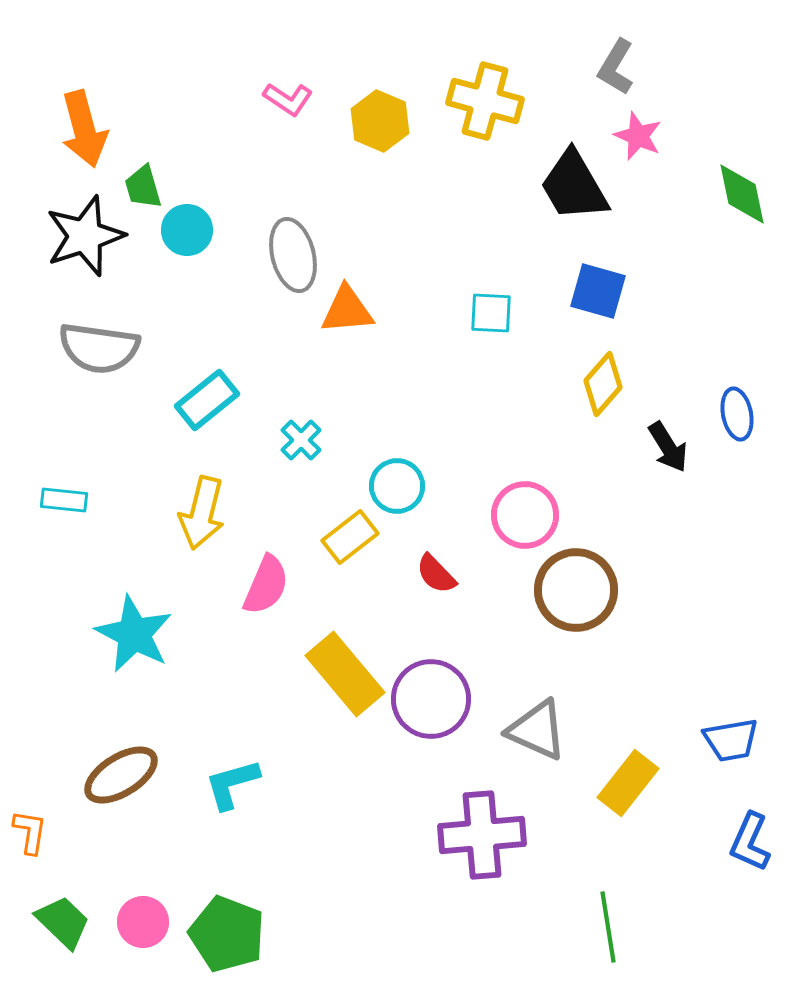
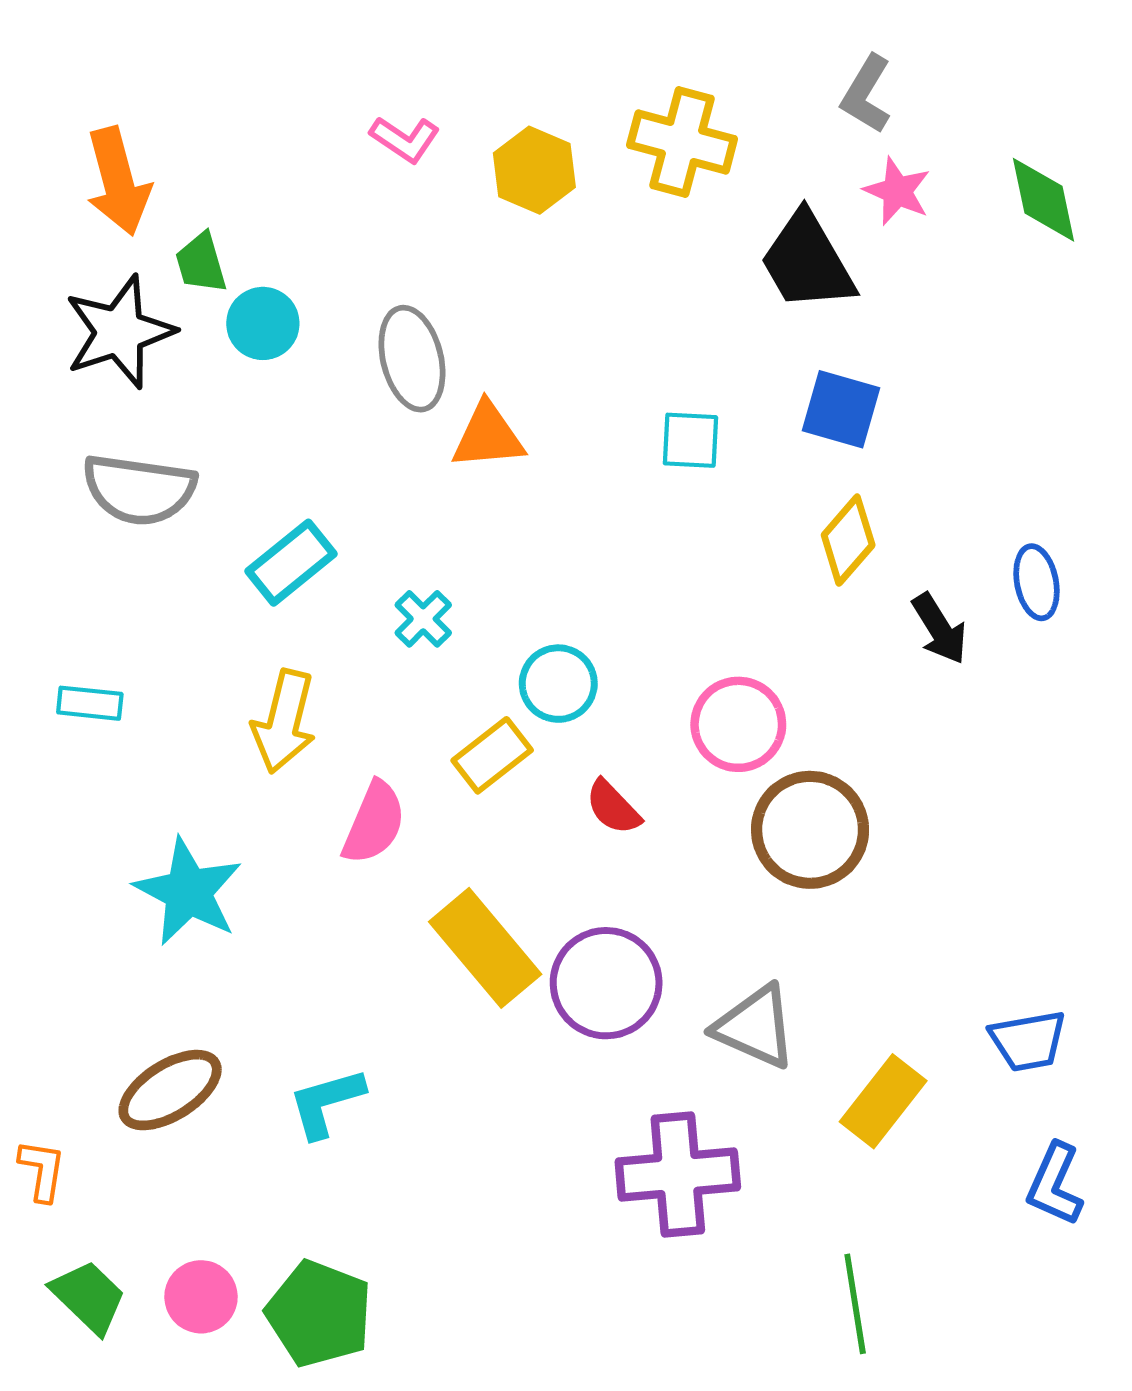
green diamond: (742, 194) -> (1044, 200), moved

